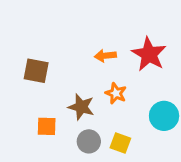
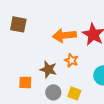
orange arrow: (105, 56) -> (64, 35), size x1.6
brown square: (36, 71) -> (18, 24), moved

